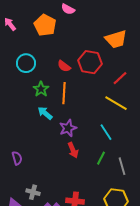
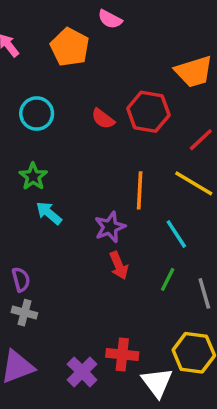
green star: (41, 89) -> (33, 176), moved
orange line: (64, 93) -> (140, 190), moved
cyan arrow: (45, 113) -> (49, 213), moved
gray cross: (33, 192) -> (24, 313), moved

